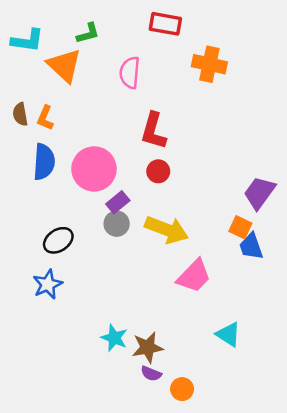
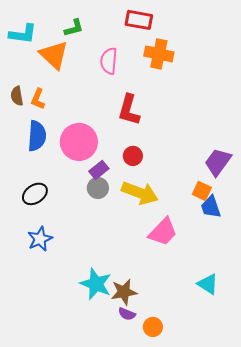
orange cross: (209, 64) -> (159, 54), moved
red circle: (158, 171) -> (133, 156), moved
black ellipse: (58, 240) -> (35, 194), moved
cyan triangle: (228, 334) -> (208, 284), moved
cyan star: (114, 338) -> (96, 284), size x1.4

